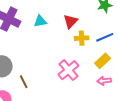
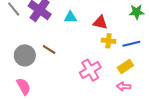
red triangle: (70, 21) -> (100, 22), turned 49
brown line: (24, 82) -> (49, 49), moved, turned -40

